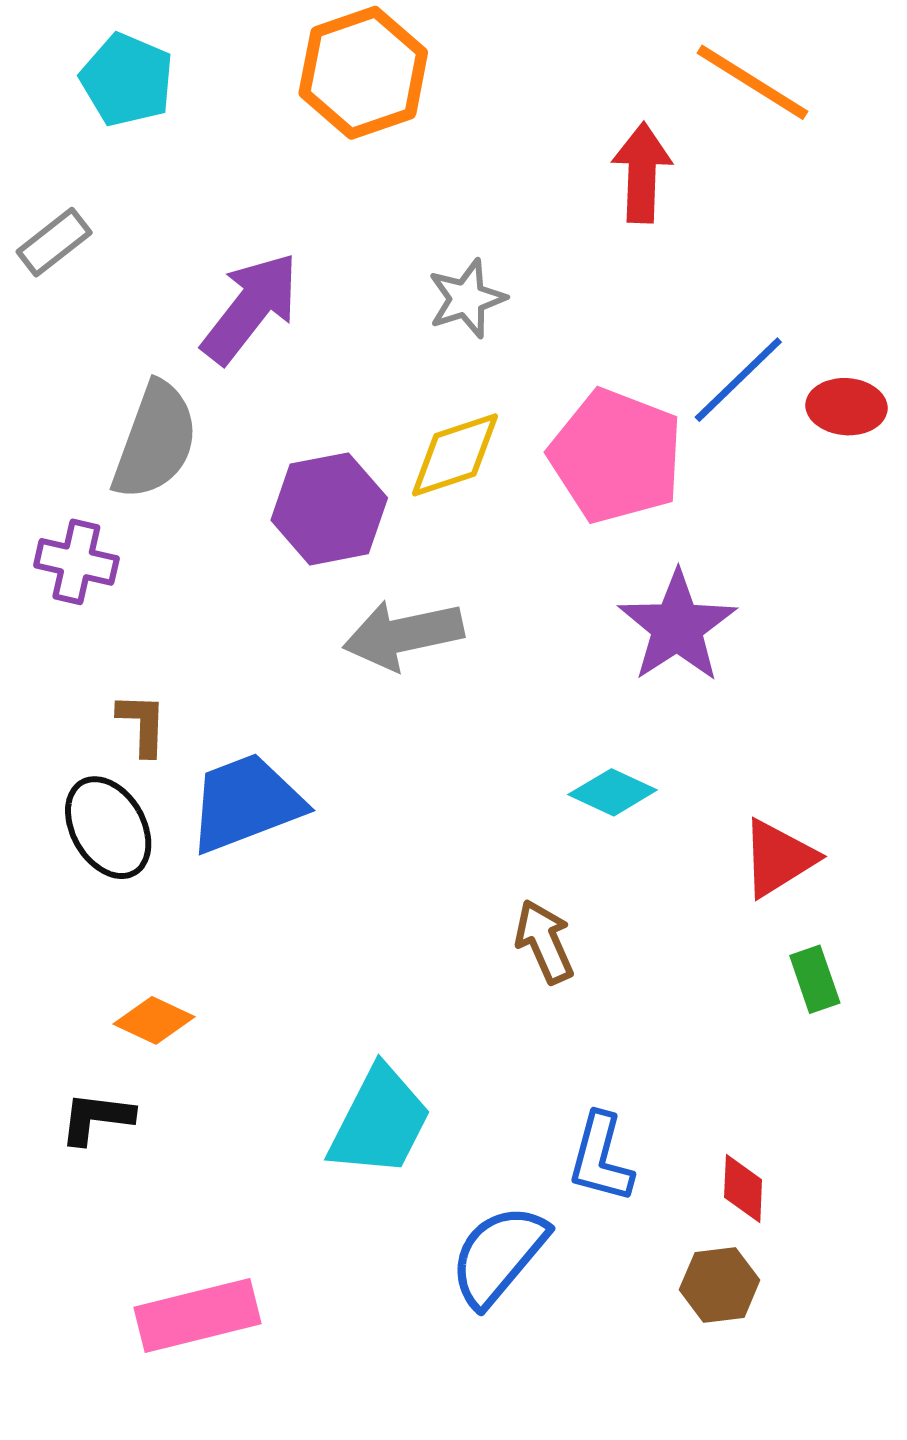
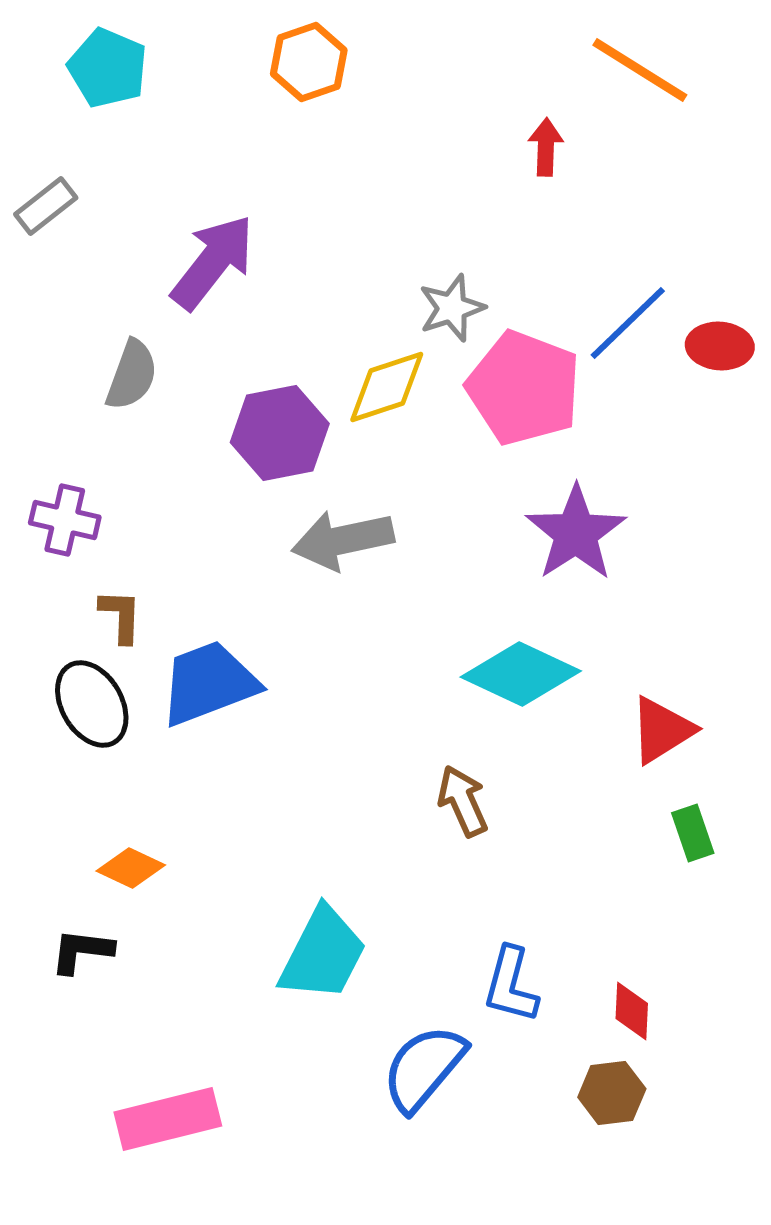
orange hexagon: (363, 73) -> (309, 62), size x0.7
red arrow: (642, 173) -> (546, 147), size x0.7
gray star: (467, 299) -> (452, 308), moved
gray semicircle: (155, 441) -> (132, 375), size x0.7
purple cross: (76, 562) -> (65, 520), moved
cyan diamond: (613, 792) -> (521, 674), size x1.6

